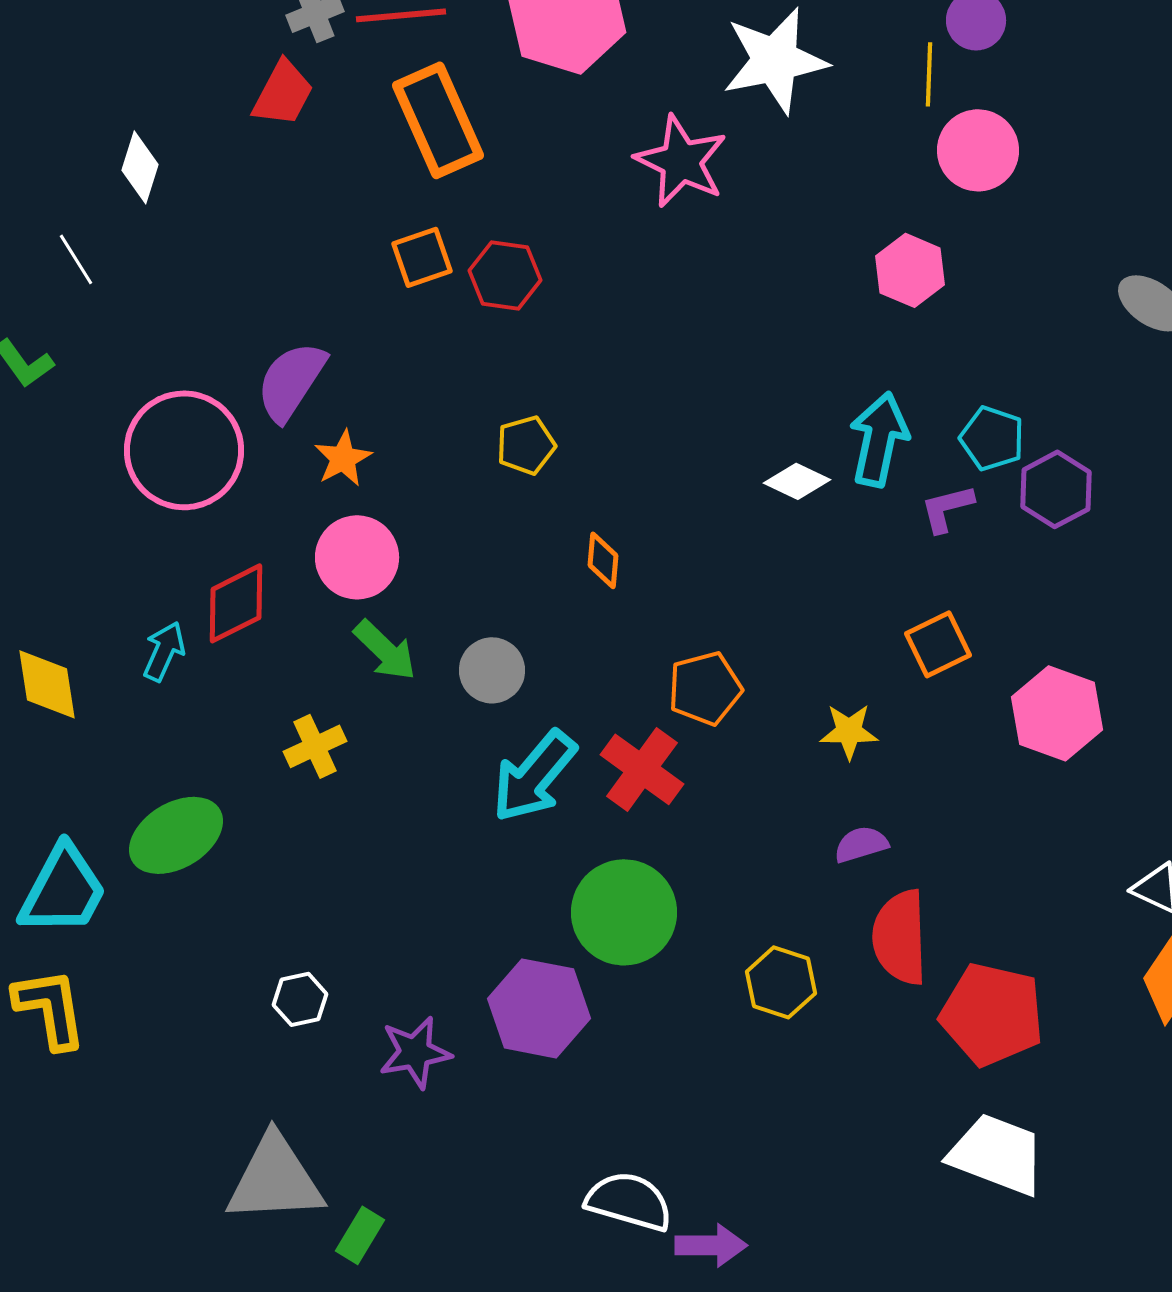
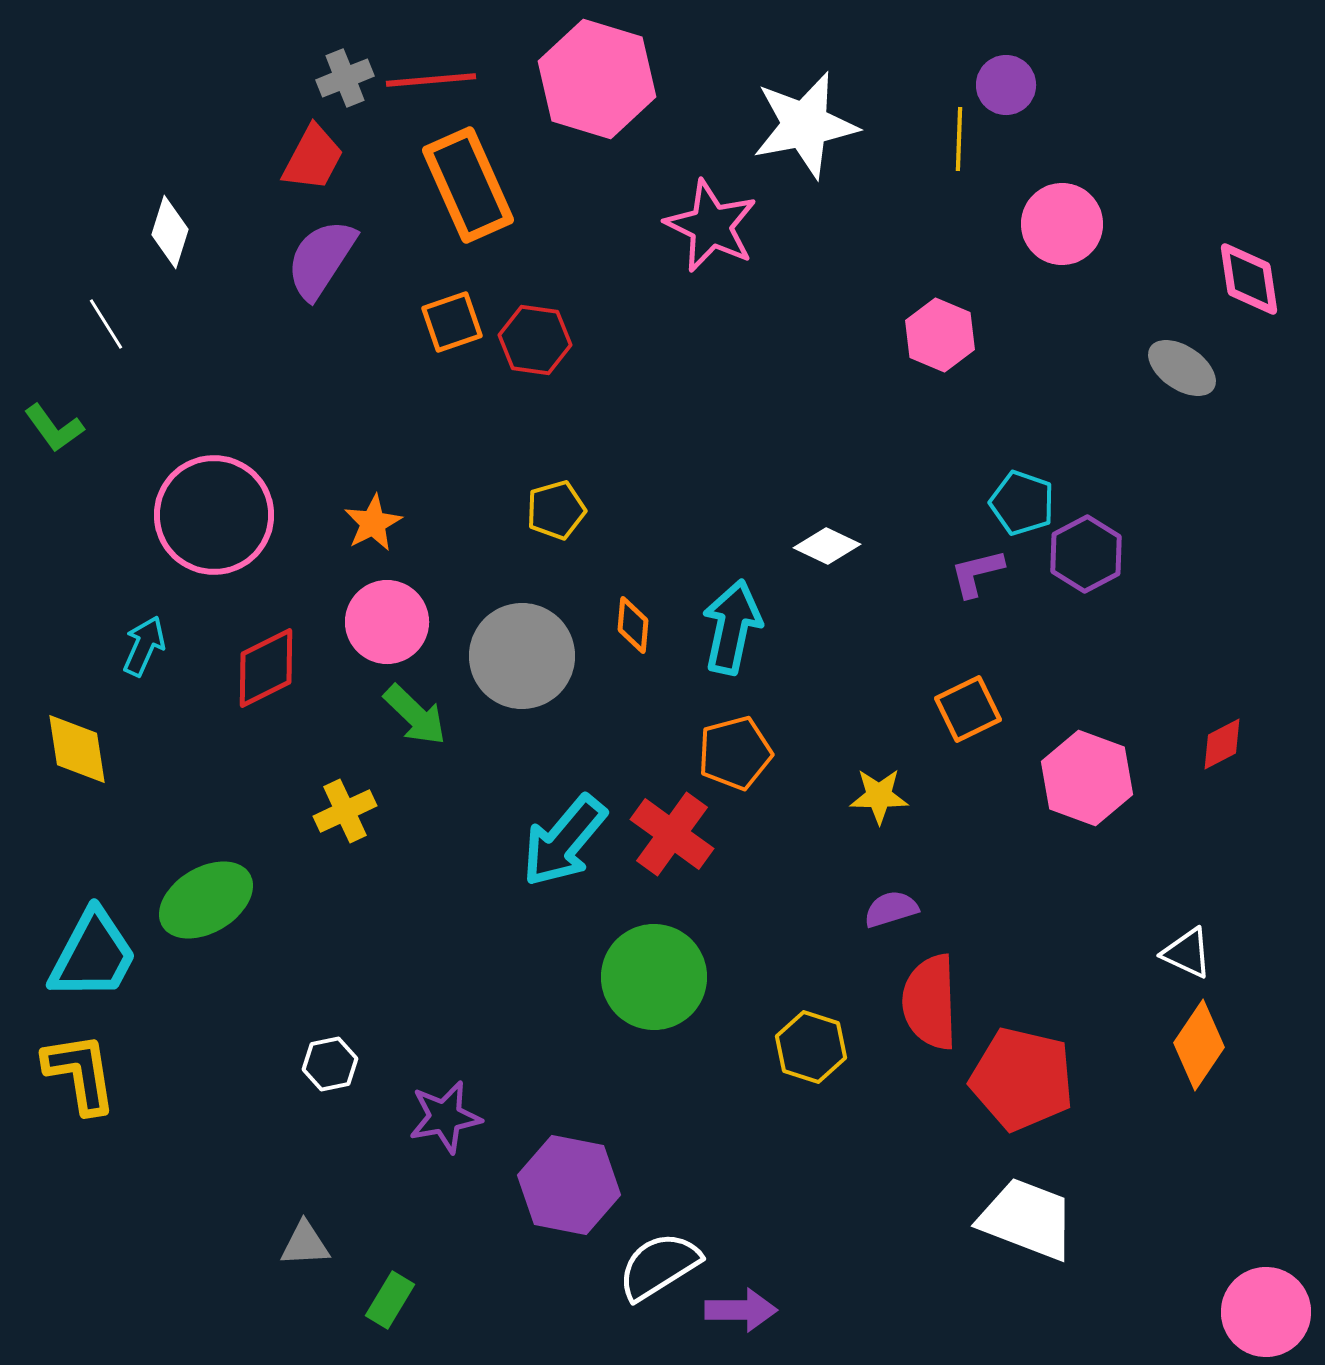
pink circle: (978, 150) -> (1062, 224), moved
purple semicircle: (291, 381) -> (321, 259), moved
cyan arrow: (879, 439) -> (732, 627), moved
cyan arrow: (164, 651) -> (144, 646), moved
gray circle: (492, 670) -> (522, 656), moved, size x1.6
purple hexagon: (539, 1008) -> (569, 1185), moved
gray triangle: (275, 1179) -> (305, 1244), size x0.5
white semicircle: (629, 1201) -> (659, 1266), turned -48

